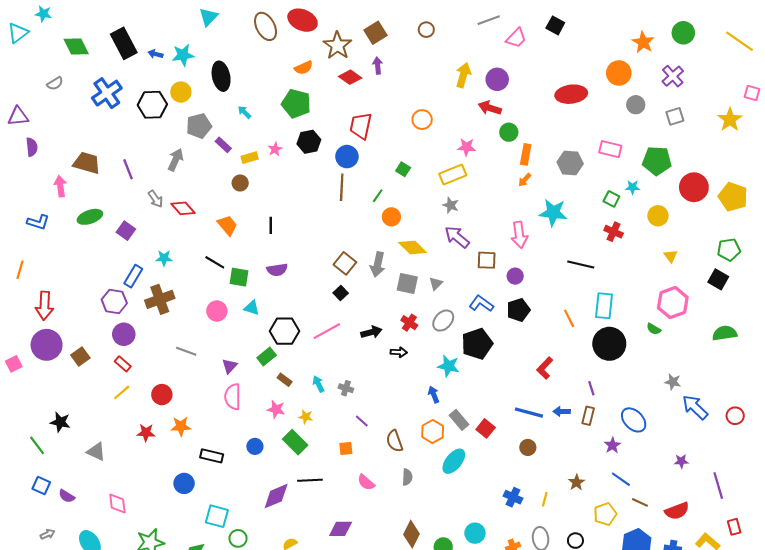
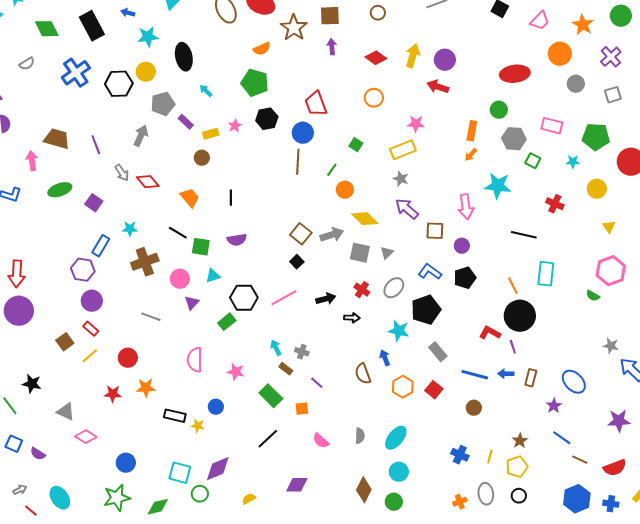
brown square: (376, 33) -> (330, 16), turned 30
pink trapezoid: (516, 38) -> (540, 21), moved
blue arrow: (155, 54) -> (128, 13), moved
red diamond: (350, 77) -> (376, 58), moved
red trapezoid: (361, 126) -> (316, 104), turned -32
green circle: (509, 132) -> (499, 110), moved
green square: (611, 199) -> (533, 161), moved
gray arrow: (378, 264) -> (332, 235), turned -120
brown cross: (160, 299) -> (145, 262), moved
cyan triangle: (252, 308) -> (213, 276), turned -35
black circle: (609, 344) -> (520, 316), moved
brown square: (80, 356) -> (65, 342), moved
purple triangle: (230, 366) -> (192, 303), moved
red L-shape: (545, 368) -> (490, 333), turned 75
brown rectangle: (285, 380) -> (286, 369), moved
purple line: (591, 388) -> (513, 347), moved
yellow star: (306, 417) -> (198, 426), moved
gray rectangle: (459, 420) -> (438, 352), moved
orange hexagon: (433, 432) -> (403, 387), moved
brown semicircle: (395, 441) -> (363, 374), moved
green rectangle: (295, 442) -> (271, 396), moved
cyan ellipse: (454, 461) -> (396, 438), moved
purple star: (681, 461) -> (619, 421), size x1.6
black line: (310, 480) -> (268, 439), turned -40
blue circle: (184, 483) -> (126, 463), moved
purple diamond: (276, 496) -> (218, 469), moved
pink diamond: (117, 504) -> (86, 437), moved, turned -50
yellow pentagon: (605, 514) -> (517, 467), moved
cyan circle: (475, 533) -> (399, 472), moved

